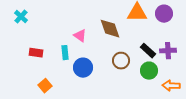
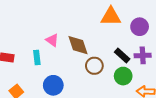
purple circle: (164, 14) -> (140, 27), moved
brown diamond: (110, 29) -> (78, 45), moved
blue circle: (83, 68) -> (53, 85), moved

